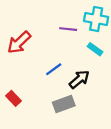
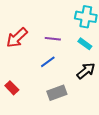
purple line: (68, 29) -> (53, 39), moved
black arrow: (79, 79) -> (86, 71), moved

